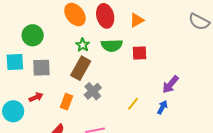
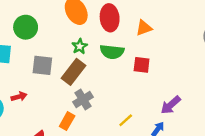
gray square: (41, 68) -> (42, 65), moved
orange rectangle: (67, 102) -> (67, 121), moved

